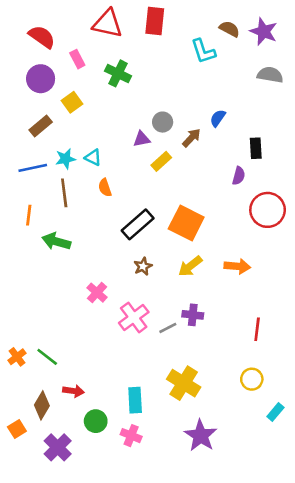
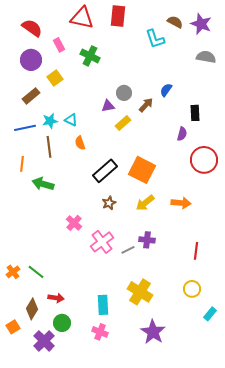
green circle: (96, 421) -> (62, 323), moved

